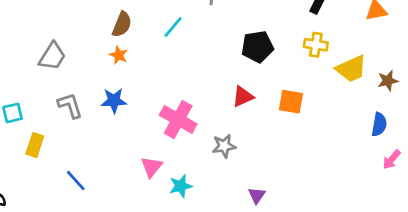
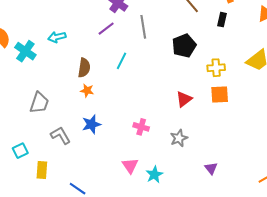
yellow cross: (316, 45) -> (216, 68), moved
black pentagon: (257, 47) -> (184, 46), moved
pink cross: (178, 120) -> (141, 127), size x0.6

